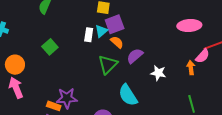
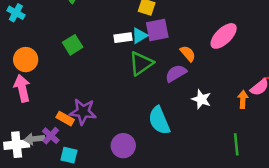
pink ellipse: (189, 25) -> (224, 36), moved, turned -50
white rectangle: (89, 35) -> (123, 38), turned 64
orange semicircle: (117, 42) -> (188, 54), moved
green triangle: (108, 64) -> (141, 63), moved

